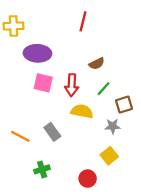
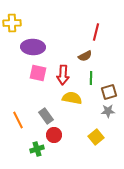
red line: (83, 21) -> (96, 32), moved
green line: (104, 89) -> (91, 78), turned -40
gray star: (113, 126) -> (108, 111), moved
orange line: (20, 136) -> (18, 120), turned 36
red circle: (88, 179) -> (54, 135), moved

